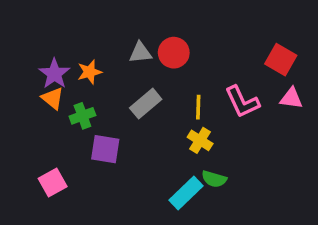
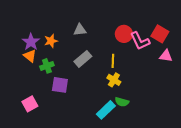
red circle: (174, 53) -> (124, 34), moved
pink L-shape: (242, 102) -> (140, 41), moved

